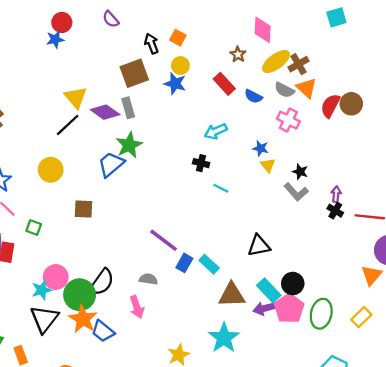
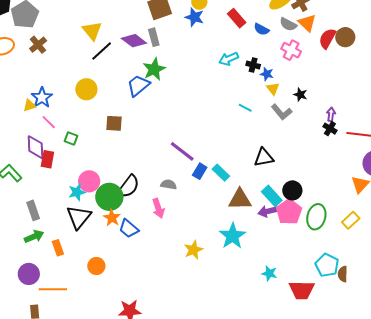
yellow triangle: (76, 97) -> (92, 31), moved
black cross: (201, 163) -> (253, 65), moved
cyan line: (221, 188) -> (245, 108), moved
gray L-shape: (296, 192) -> (282, 112), moved
orange star: (83, 319) -> (112, 218), size x0.7

